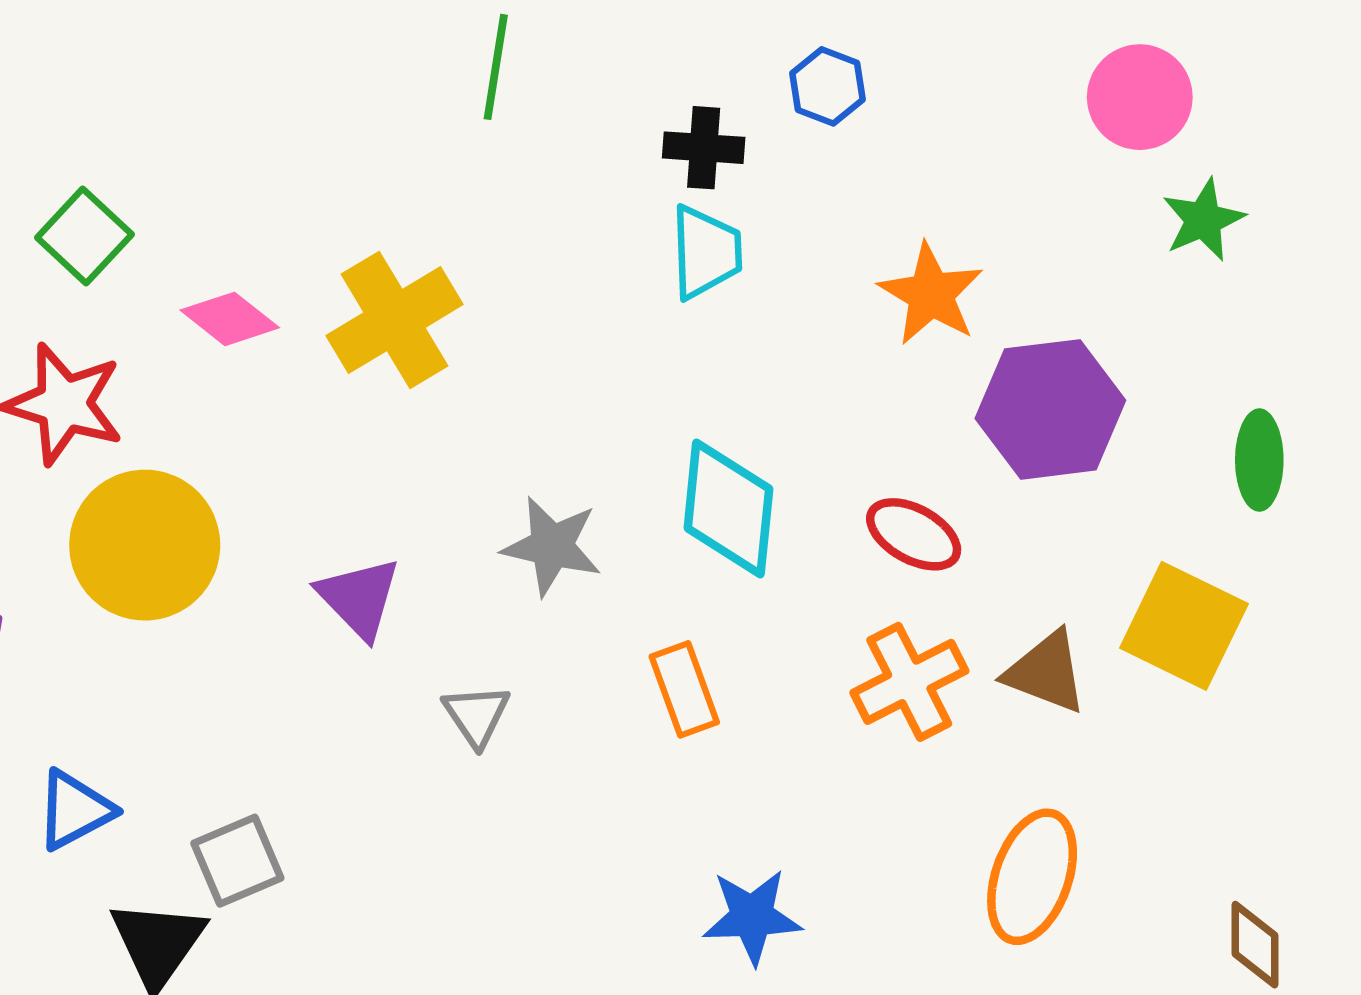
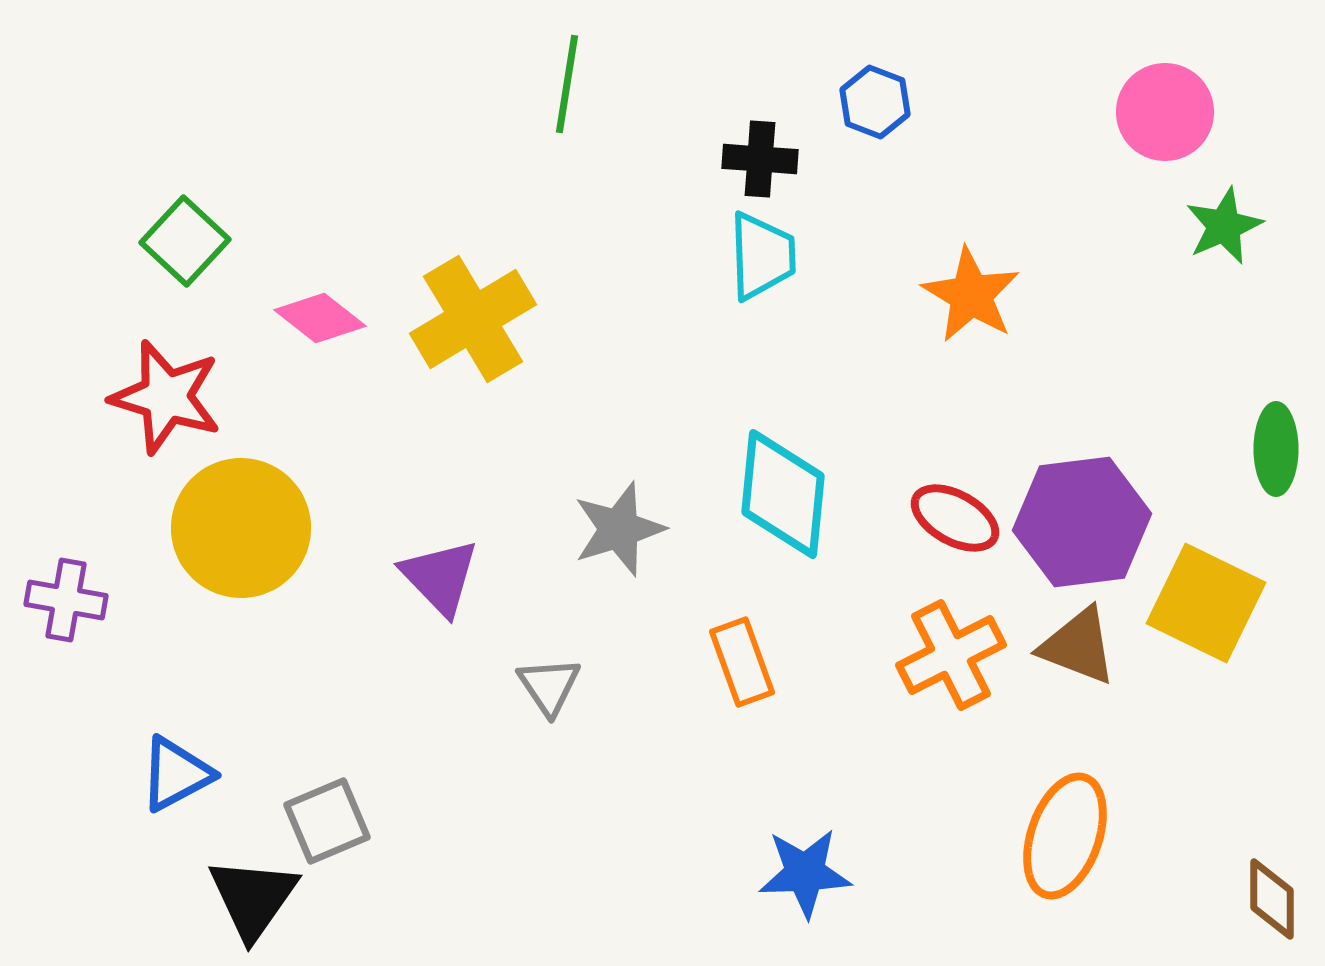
purple hexagon: (1050, 409) -> (1082, 522), moved
gray star: (552, 546) -> (619, 529), turned -30

